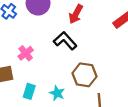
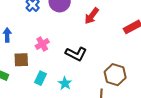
black L-shape: (65, 41) -> (76, 54), moved, turned 150
brown hexagon: (84, 75) -> (115, 75), moved

